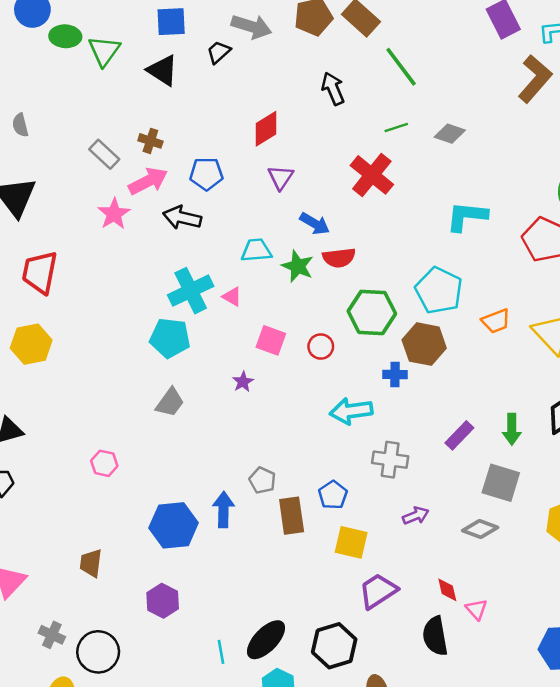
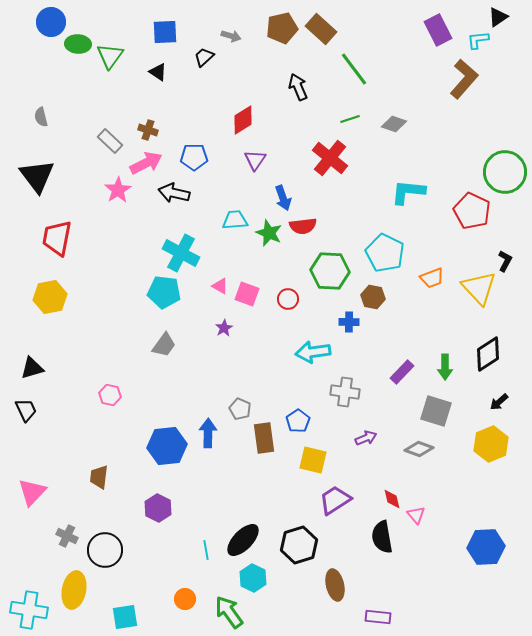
gray arrow: (251, 27) -> (231, 36), size x0.6
black triangle: (163, 70) -> (158, 72), size x0.7
blue arrow: (315, 224) -> (283, 198), turned 40
cyan cross: (191, 291) -> (181, 253), turned -36
pink triangle: (232, 297) -> (220, 286), moved
brown hexagon: (424, 344) -> (373, 297), size x0.7

